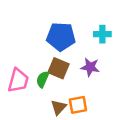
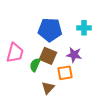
pink trapezoid: (18, 81) -> (15, 53), moved
orange square: (78, 105) -> (65, 73), moved

